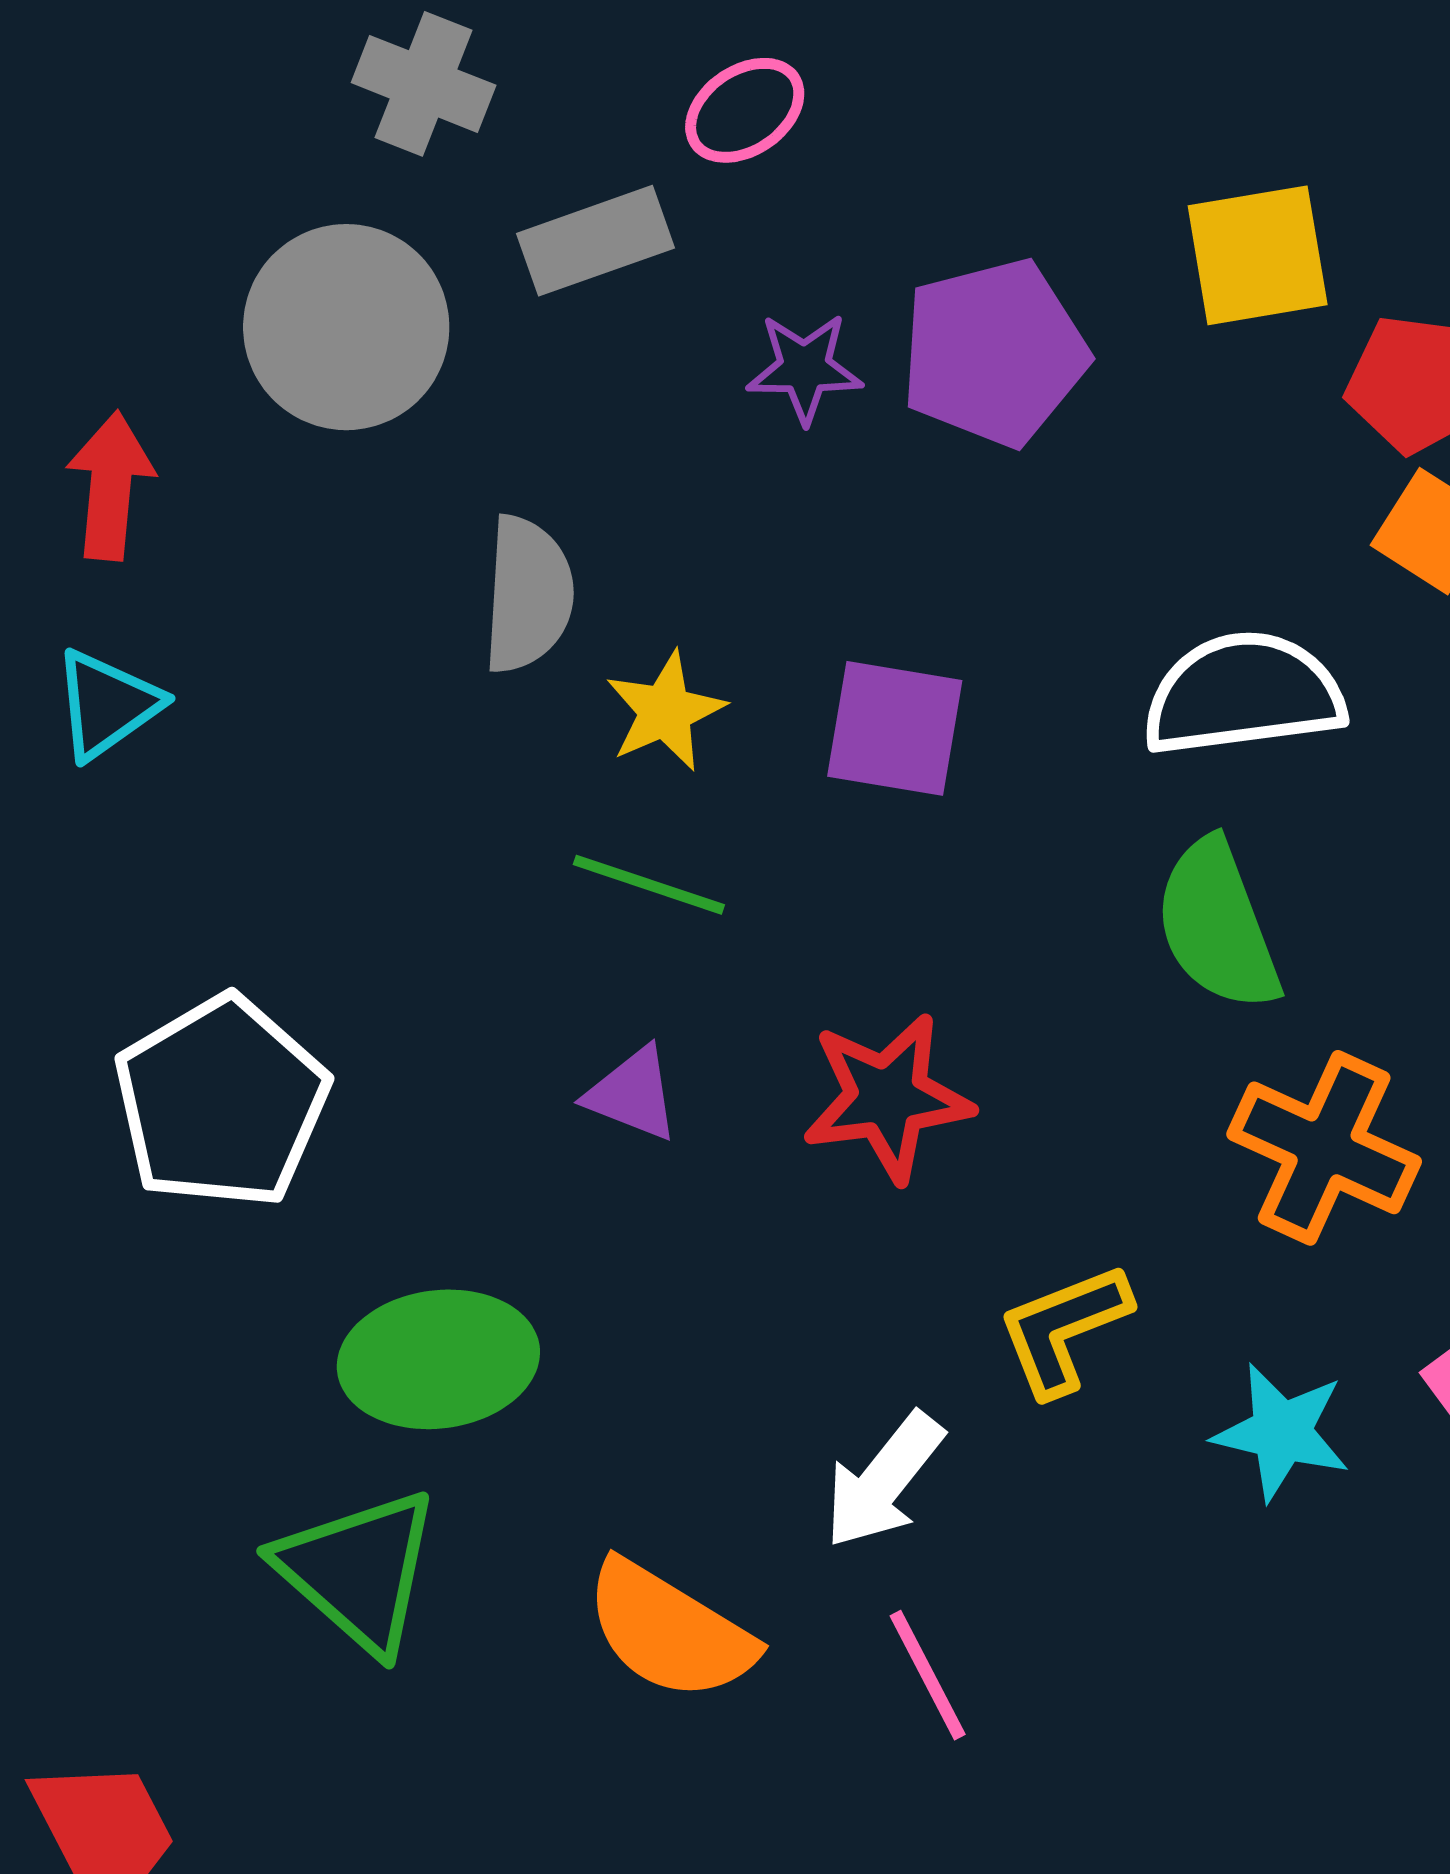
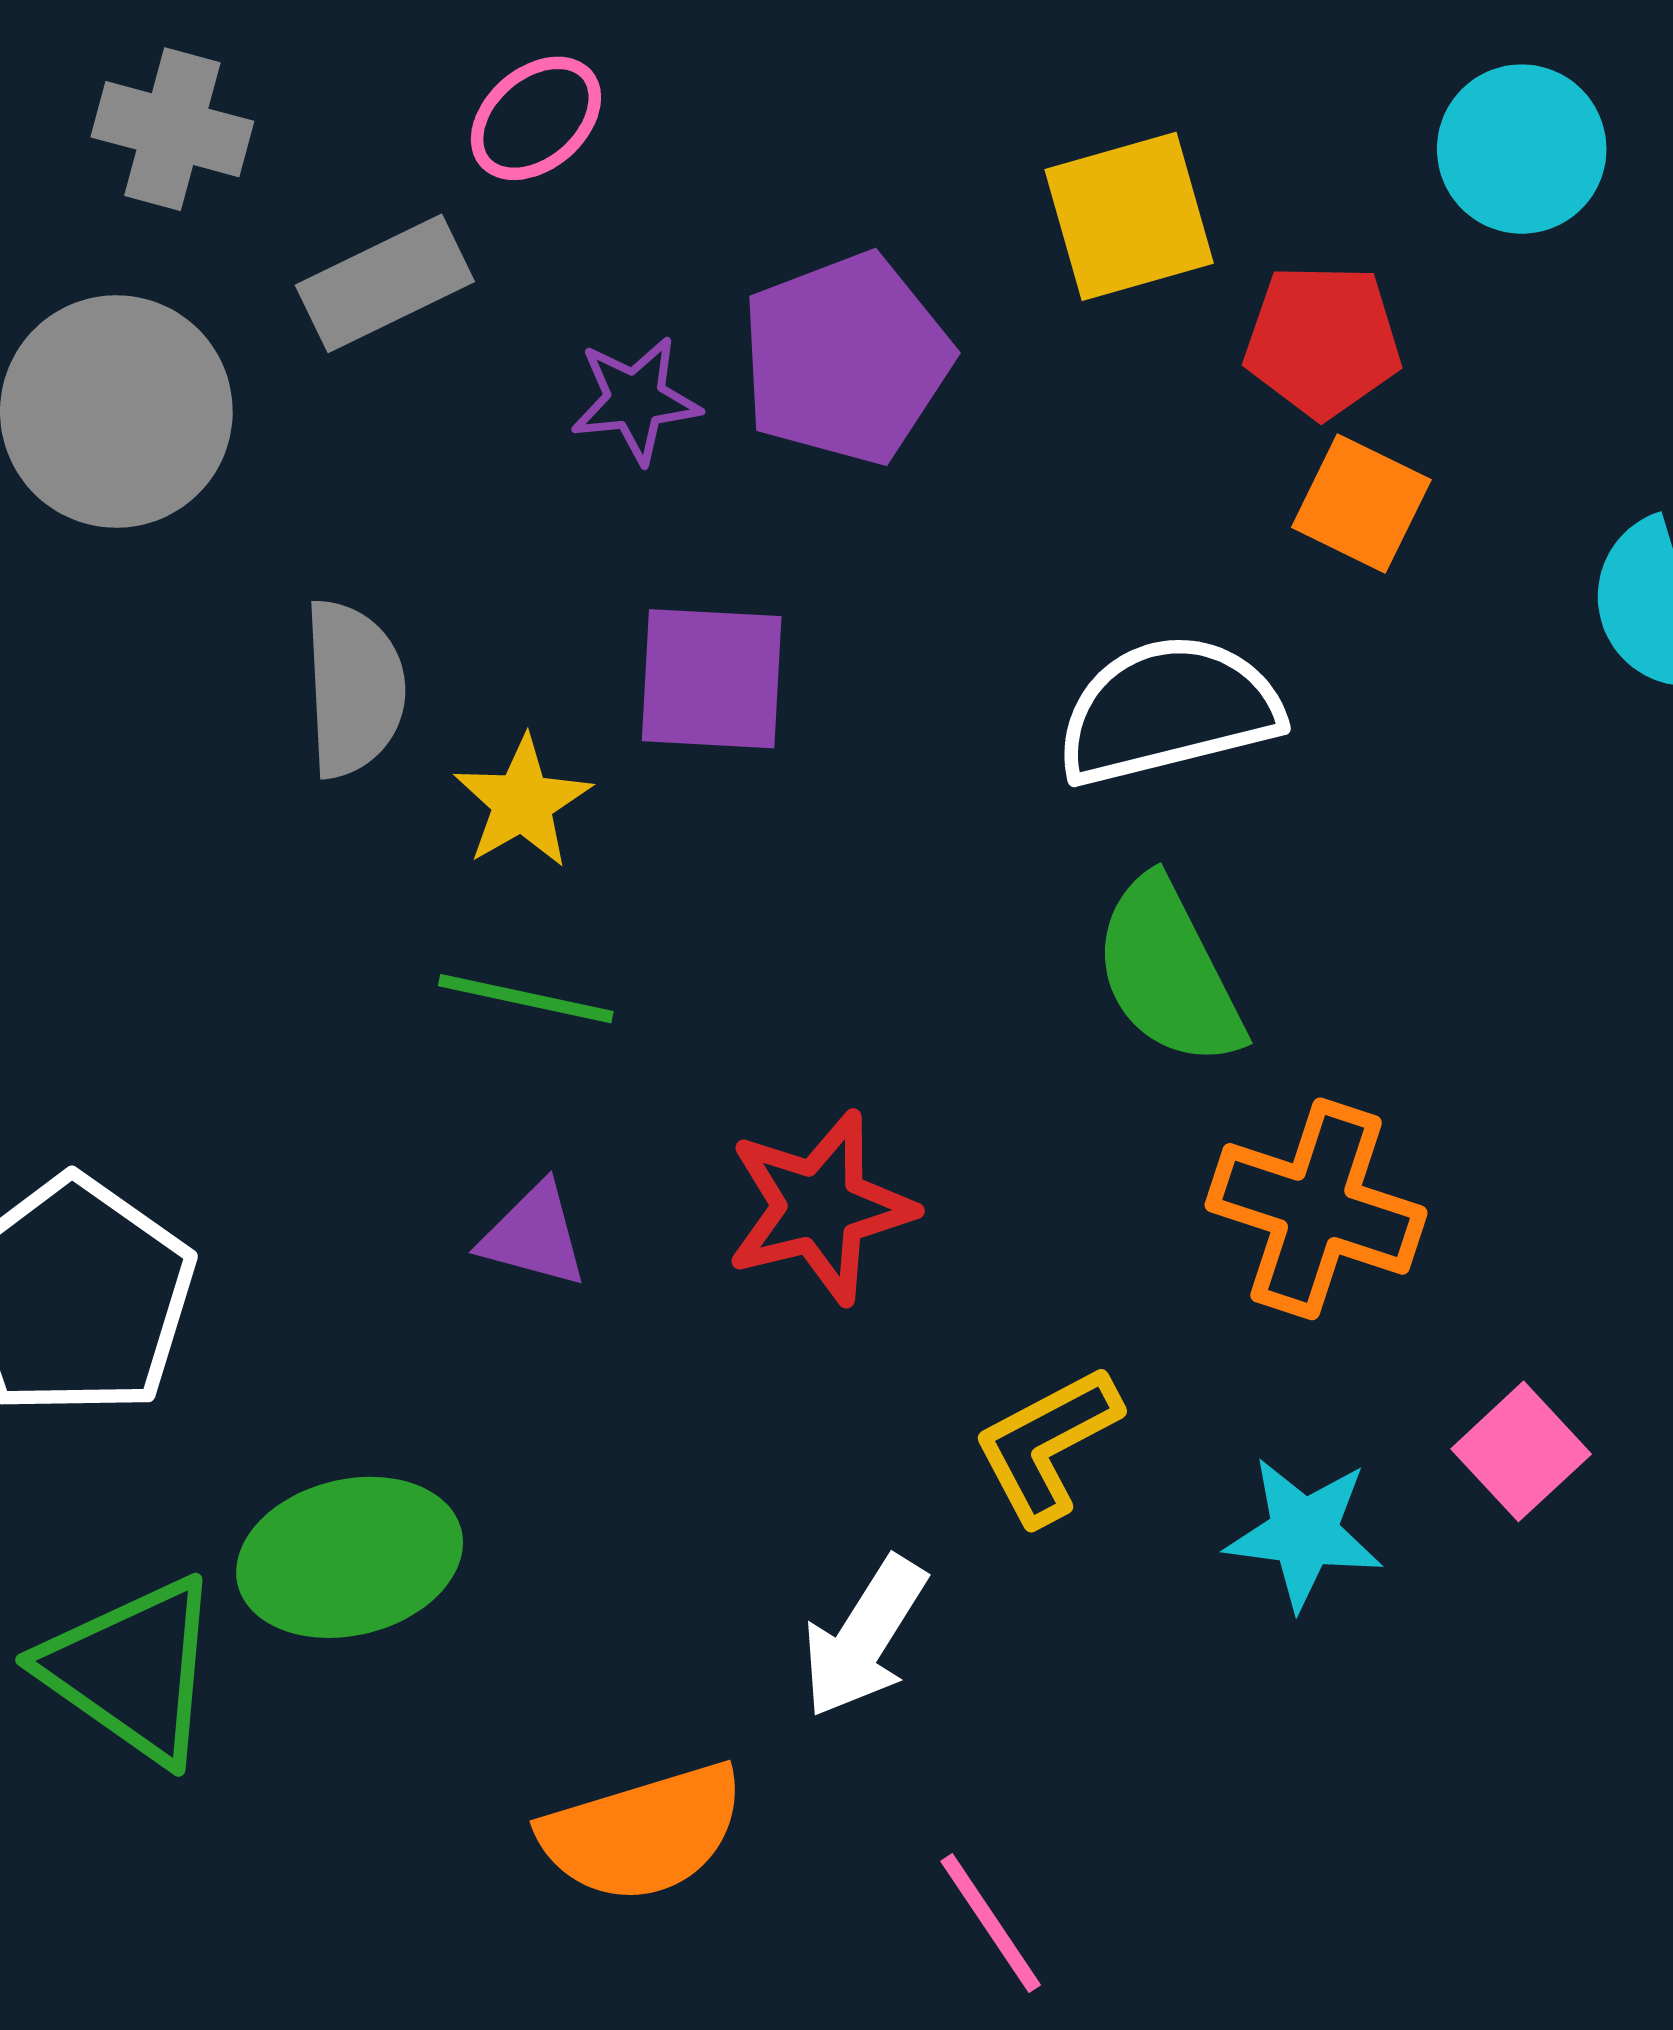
purple square: (895, 728) -> (712, 679), moved
green triangle: (358, 1571) -> (132, 1670), moved
orange semicircle: (669, 1631) -> (643, 1833), turned -42
pink line: (928, 1675) -> (991, 1923), moved

